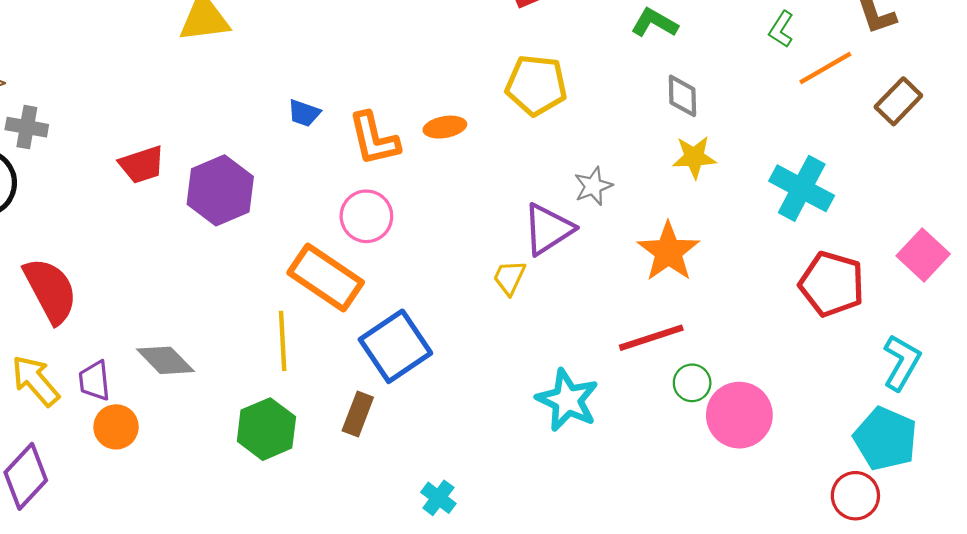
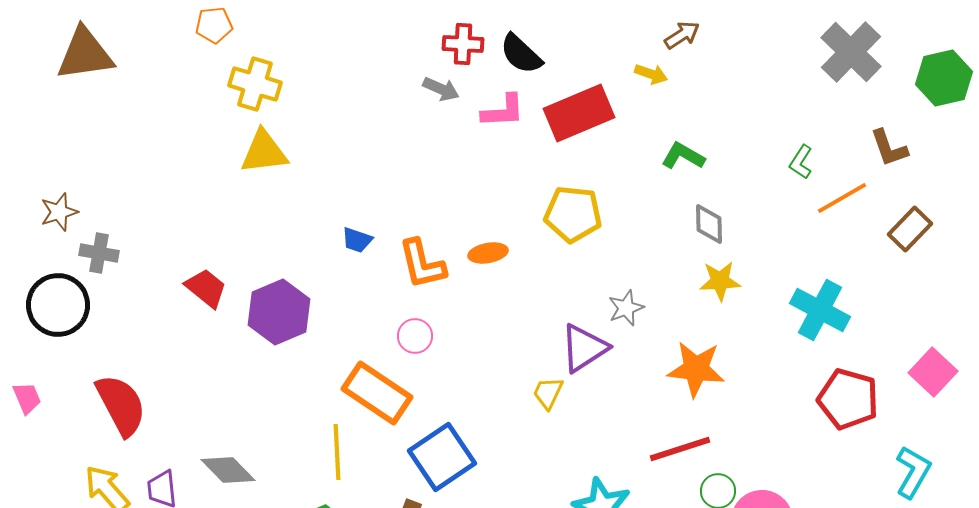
red trapezoid: (142, 165) -> (206, 288), turned -123
pink circle: (366, 216) -> (415, 336), size x0.7
orange star: (668, 252) -> (696, 369), turned -30

